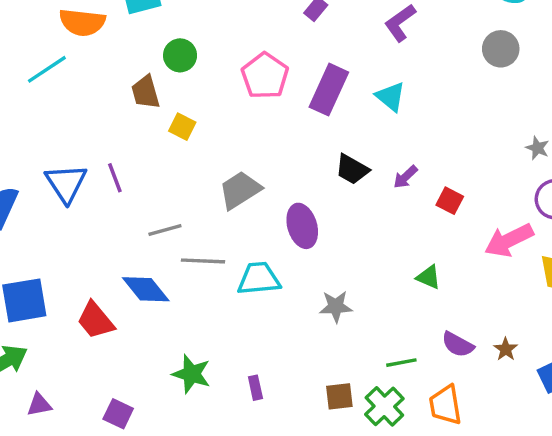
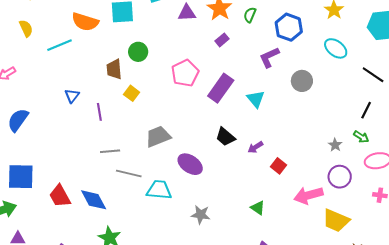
gray circle: (501, 49) -> (302, 81), moved
purple line: (115, 178) -> (99, 112), moved
blue triangle: (66, 183) -> (72, 96), moved, size x0.6
purple ellipse: (302, 226) -> (190, 164), turned -50
blue diamond: (146, 289) -> (94, 200), moved

